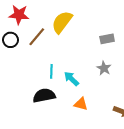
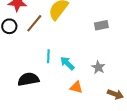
gray star: (104, 68) -> (98, 67), moved
black semicircle: (44, 96) -> (28, 79), moved

